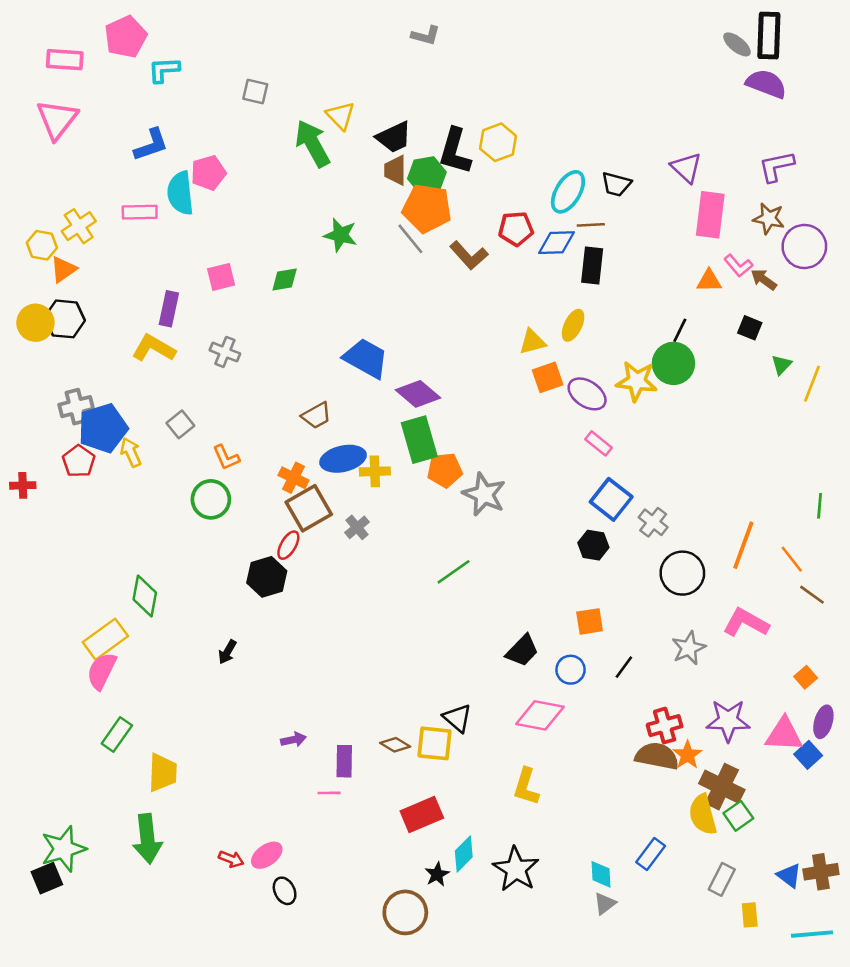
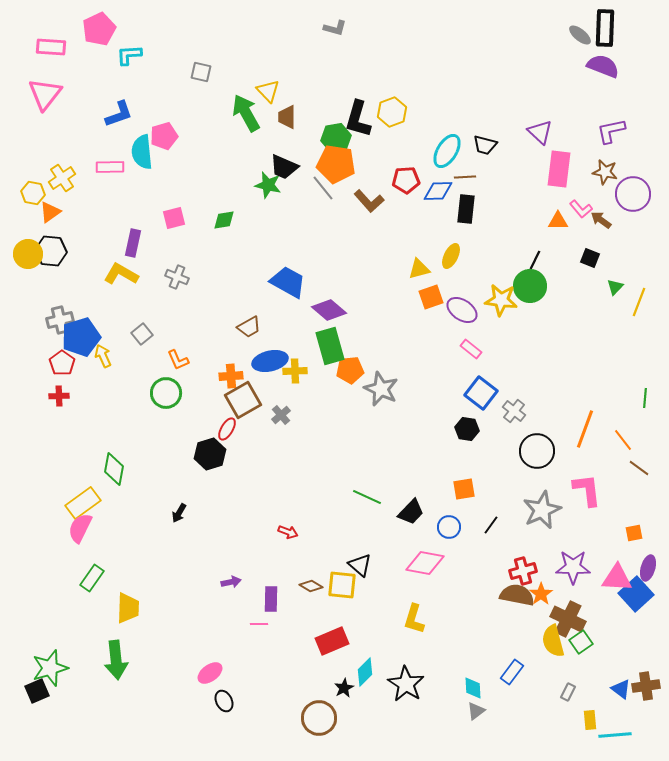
black trapezoid: (394, 137) -> (284, 167), moved, turned 48
brown trapezoid: (395, 170) -> (287, 117), moved
orange cross: (293, 478) -> (231, 376), turned -30
red cross: (23, 485) -> (59, 396), moved
green line: (454, 572) -> (367, 497), moved, turned 60
pink L-shape: (746, 623) -> (587, 490), turned 54
gray star: (689, 648) -> (542, 510), size x1.4
orange square: (806, 677) -> (634, 533), turned 30
blue square: (808, 755) -> (636, 594), size x1.6
red arrow: (231, 859) -> (288, 532), moved
gray rectangle: (722, 879) -> (568, 692), size x0.7
cyan line: (812, 934) -> (615, 735), moved

